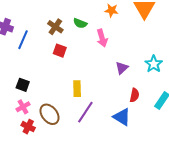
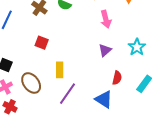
pink arrow: (102, 38) -> (106, 19), moved
red square: (60, 51) -> (42, 43), moved
brown ellipse: (50, 114) -> (31, 83), moved

